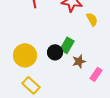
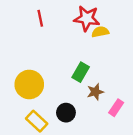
yellow semicircle: (92, 19) -> (100, 32), moved, turned -72
black circle: (55, 52) -> (66, 113), moved

